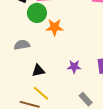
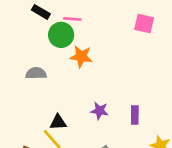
black triangle: (38, 70) -> (58, 122), moved

